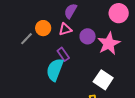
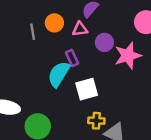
gray line: (27, 39) -> (33, 32), turned -64
white square: (103, 80) -> (87, 89), moved, turned 30

